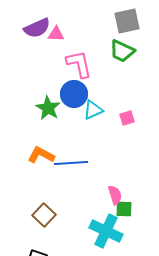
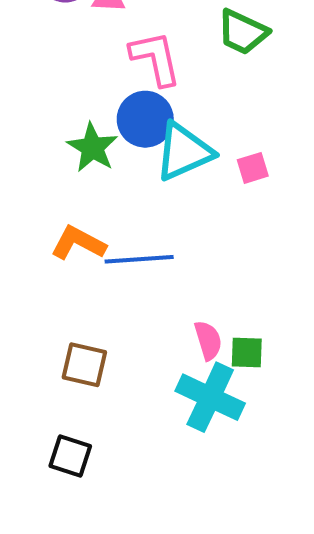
cyan triangle: (93, 110) -> (184, 152), size x1.5
pink semicircle: (115, 195) -> (208, 340), moved
brown square: (44, 215) -> (84, 365), turned -30

